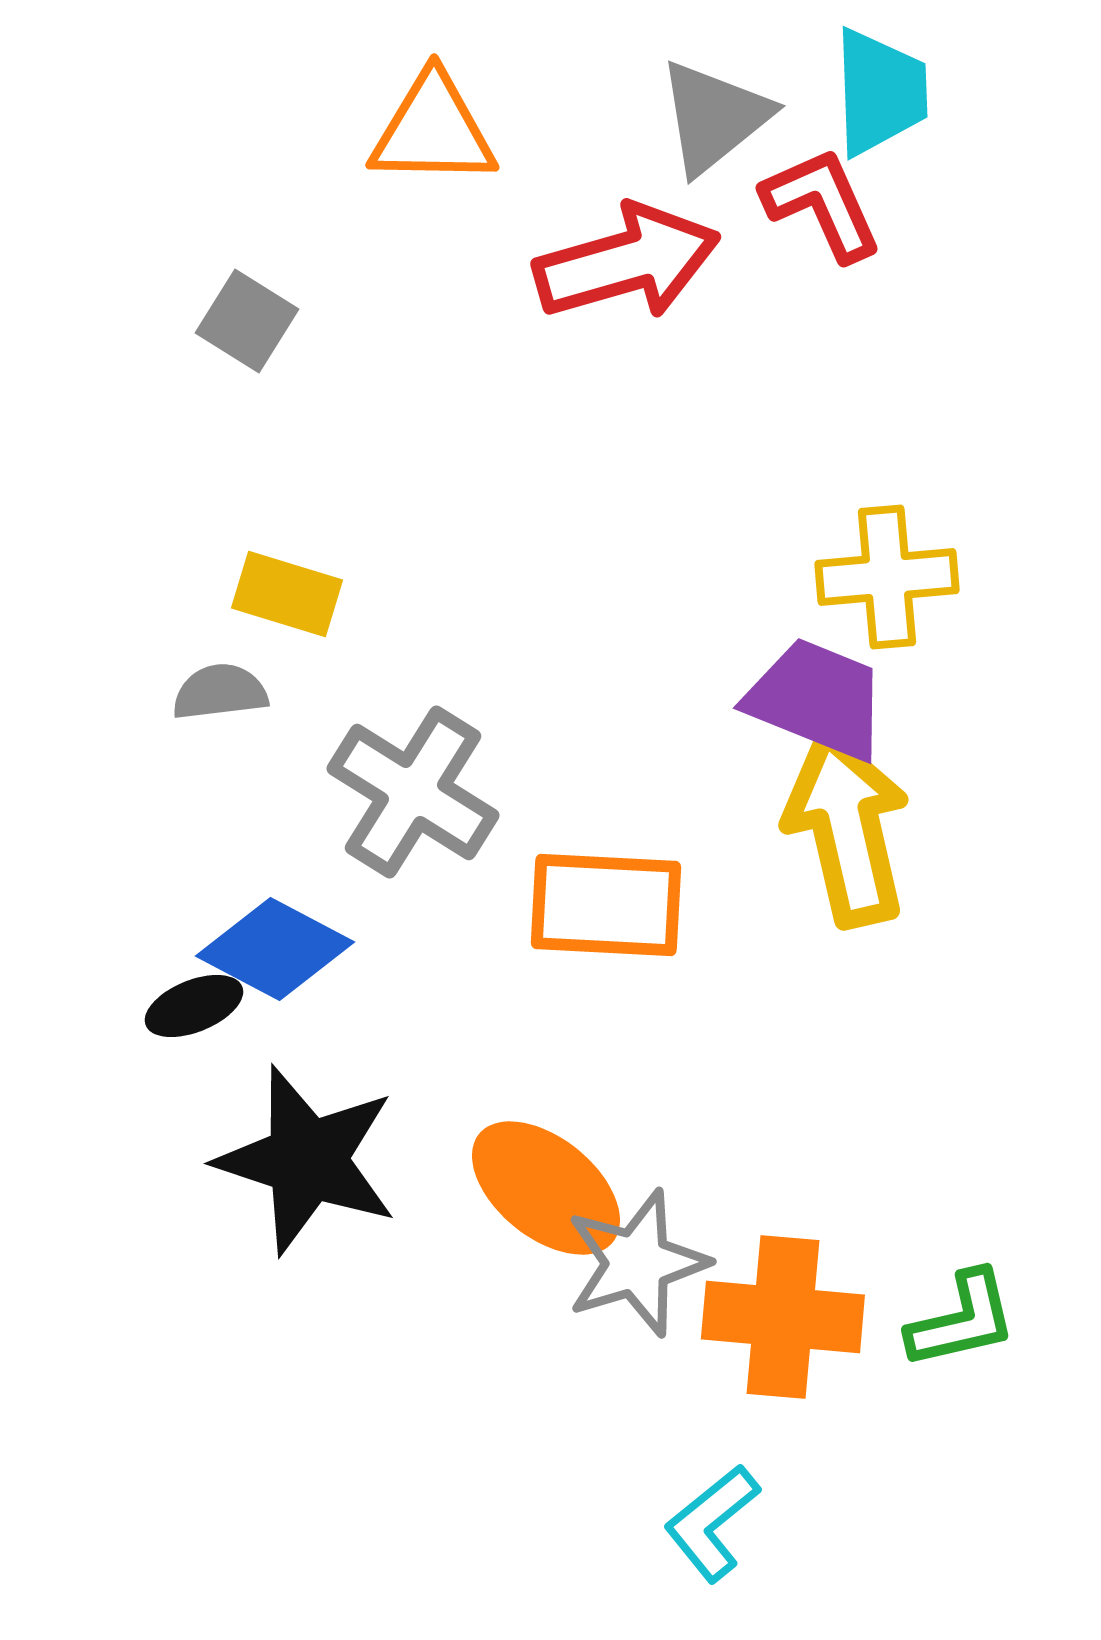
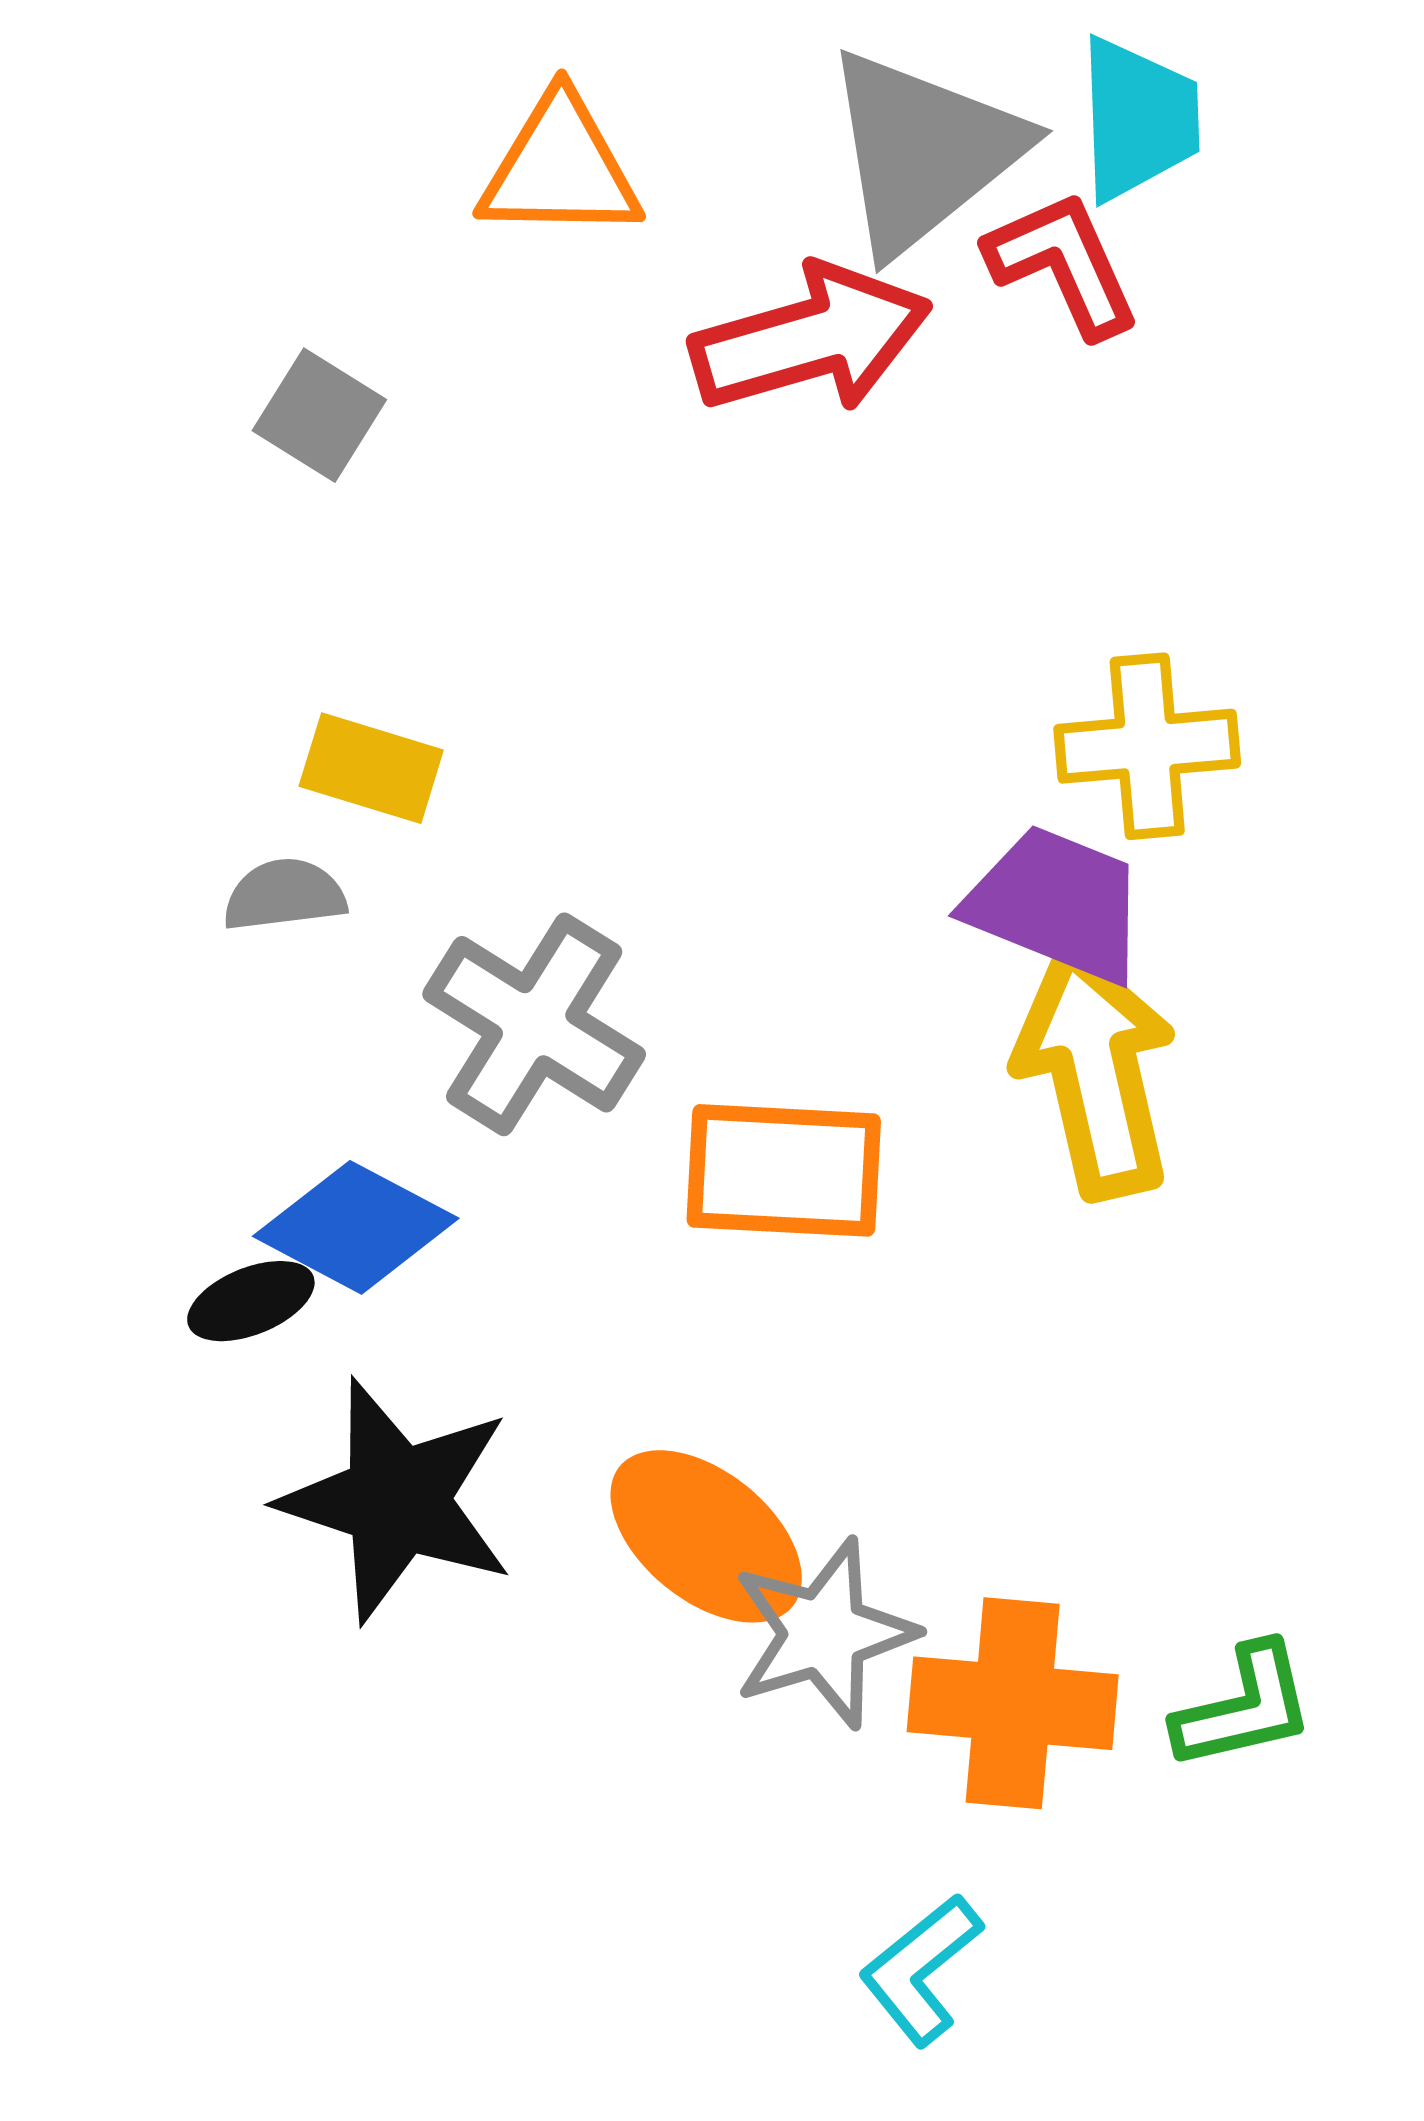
gray triangle: (714, 117) -> (923, 151), size x1.4

